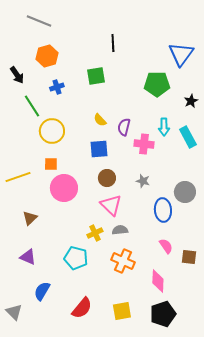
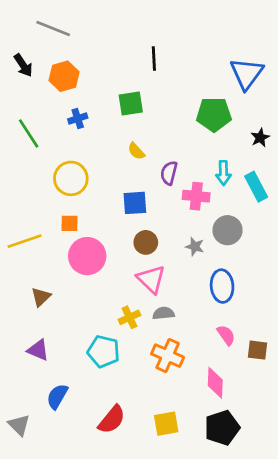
black arrow: (17, 75) -> (23, 65), moved
green line: (32, 106) -> (29, 133), moved
yellow semicircle: (100, 120) -> (136, 151), moved
gray circle: (185, 192) -> (228, 230), moved

